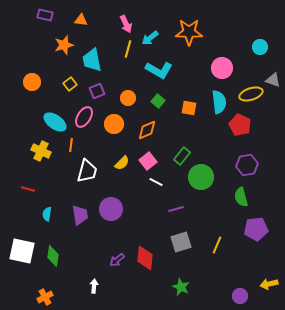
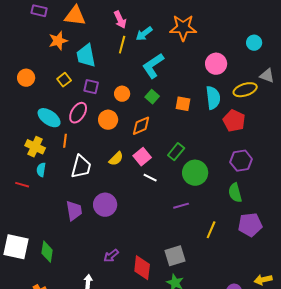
orange triangle: (81, 20) -> (75, 16), size x1.6
cyan L-shape: (159, 70) -> (153, 66), turned 116
purple square: (97, 91) -> (91, 87), turned 35
purple line: (176, 209) -> (181, 206), moved
cyan semicircle: (47, 214) -> (41, 170), moved
gray square: (181, 242) -> (175, 256), moved
yellow line: (217, 245) -> (211, 230), moved
red diamond: (145, 258) -> (142, 268), moved

